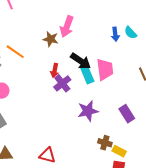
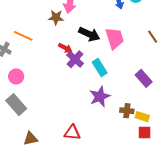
red arrow: (55, 71) -> (65, 48), turned -64
cyan rectangle: (87, 75) -> (100, 67), moved
purple star: (88, 111) -> (100, 97), moved

